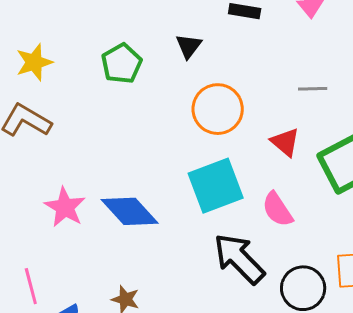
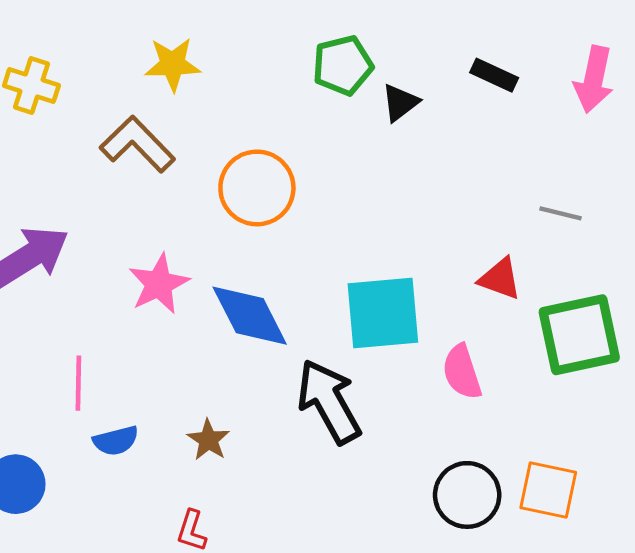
green pentagon: (122, 64) -> (343, 65), moved
orange circle: (218, 109) -> (257, 188), moved
red triangle: (285, 142) -> (500, 279), turned -36
black arrow: (239, 259) -> (329, 402), moved

